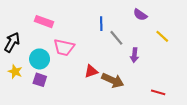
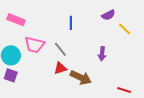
purple semicircle: (140, 15) -> (108, 15), turned -64
yellow line: (162, 36) -> (125, 29), moved
gray line: (116, 38) -> (60, 49), moved

